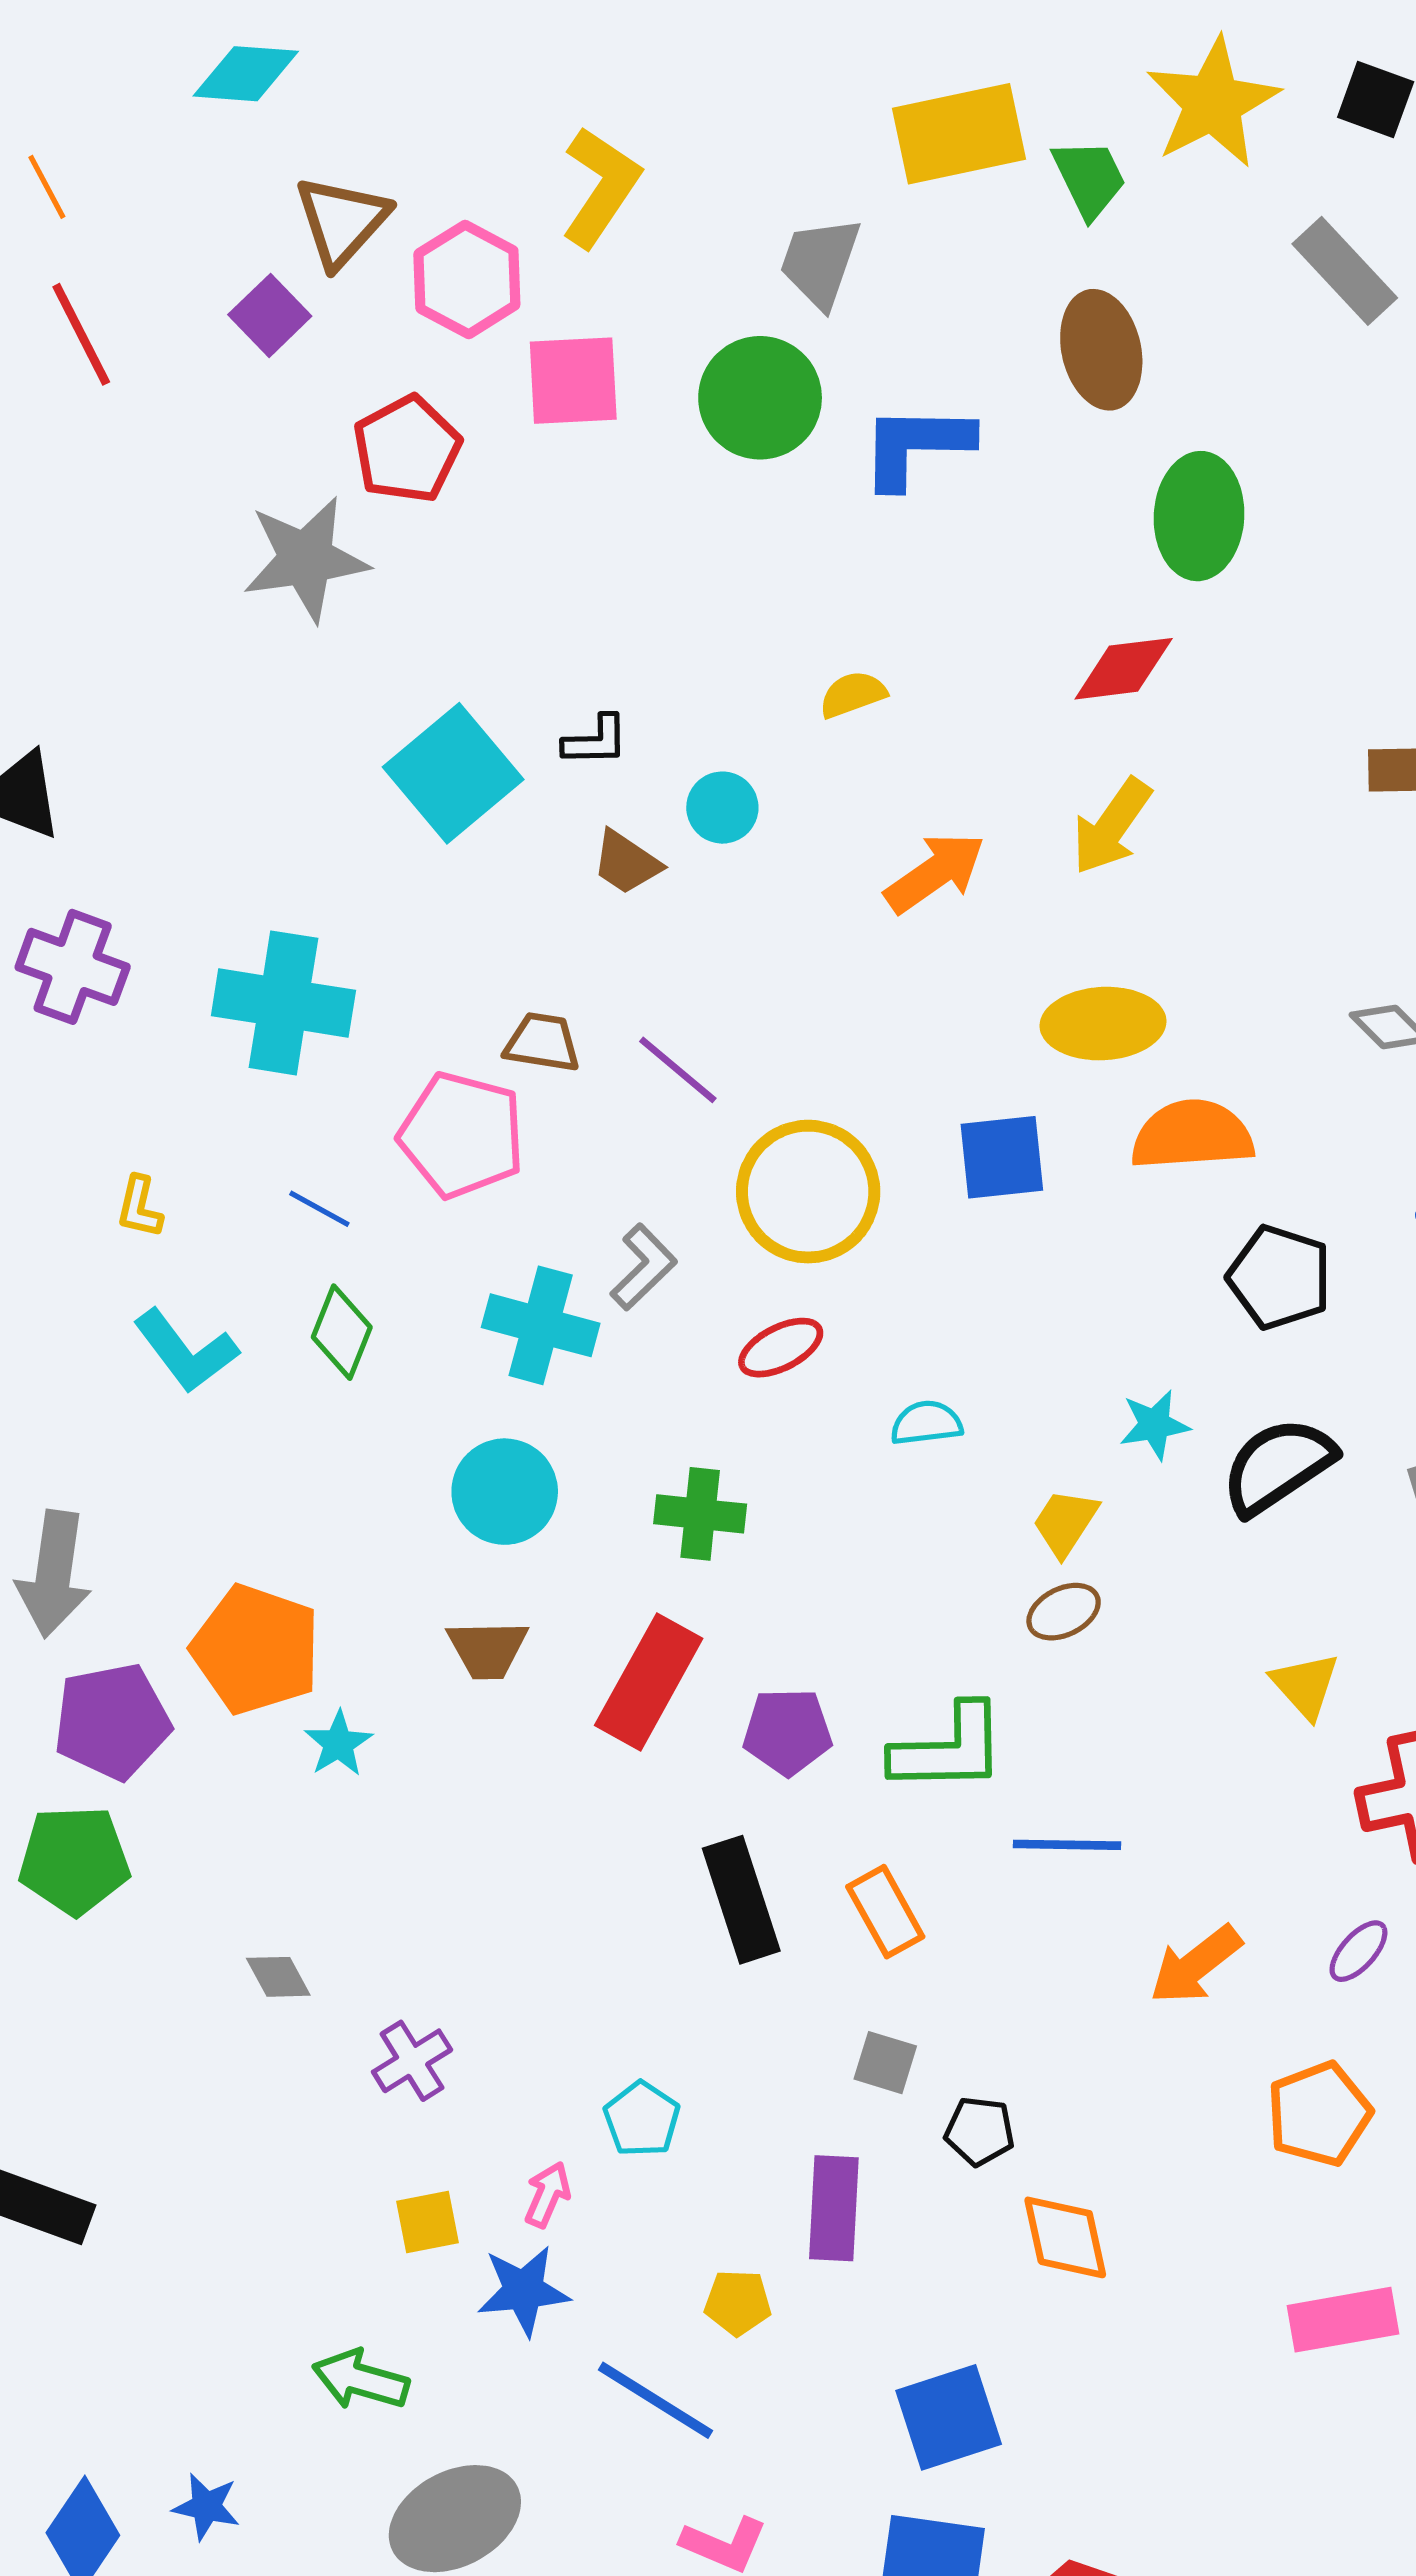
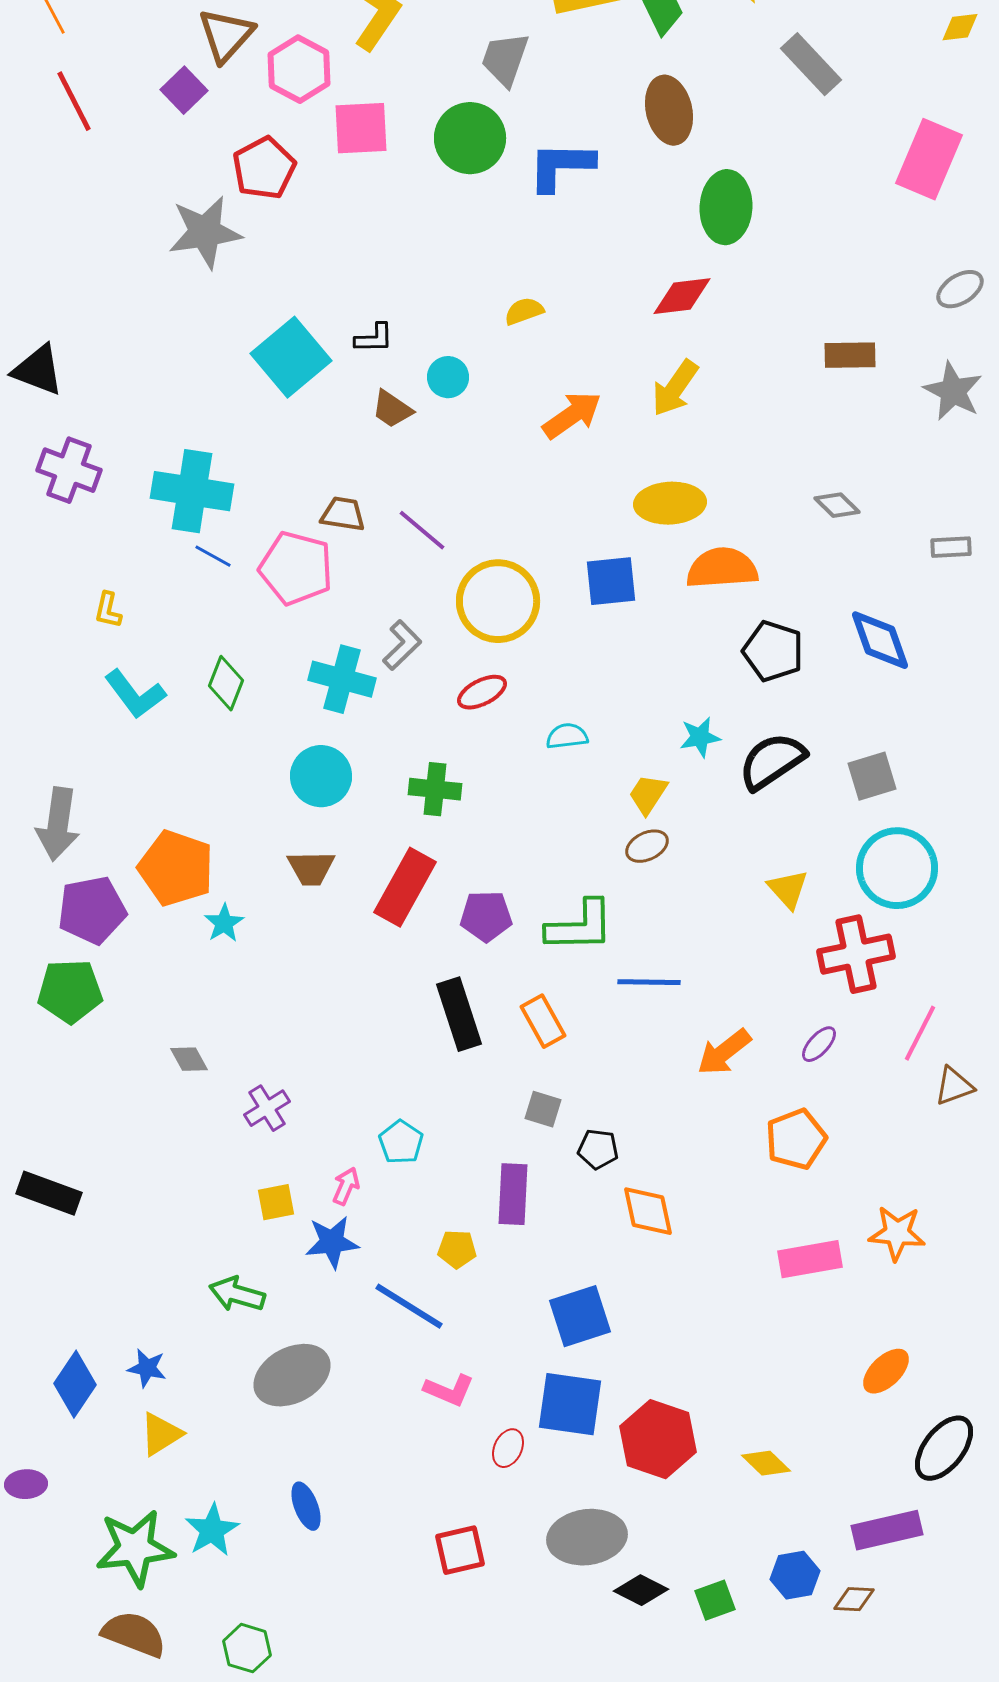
blue line: (319, 1209) -> (213, 556), moved

